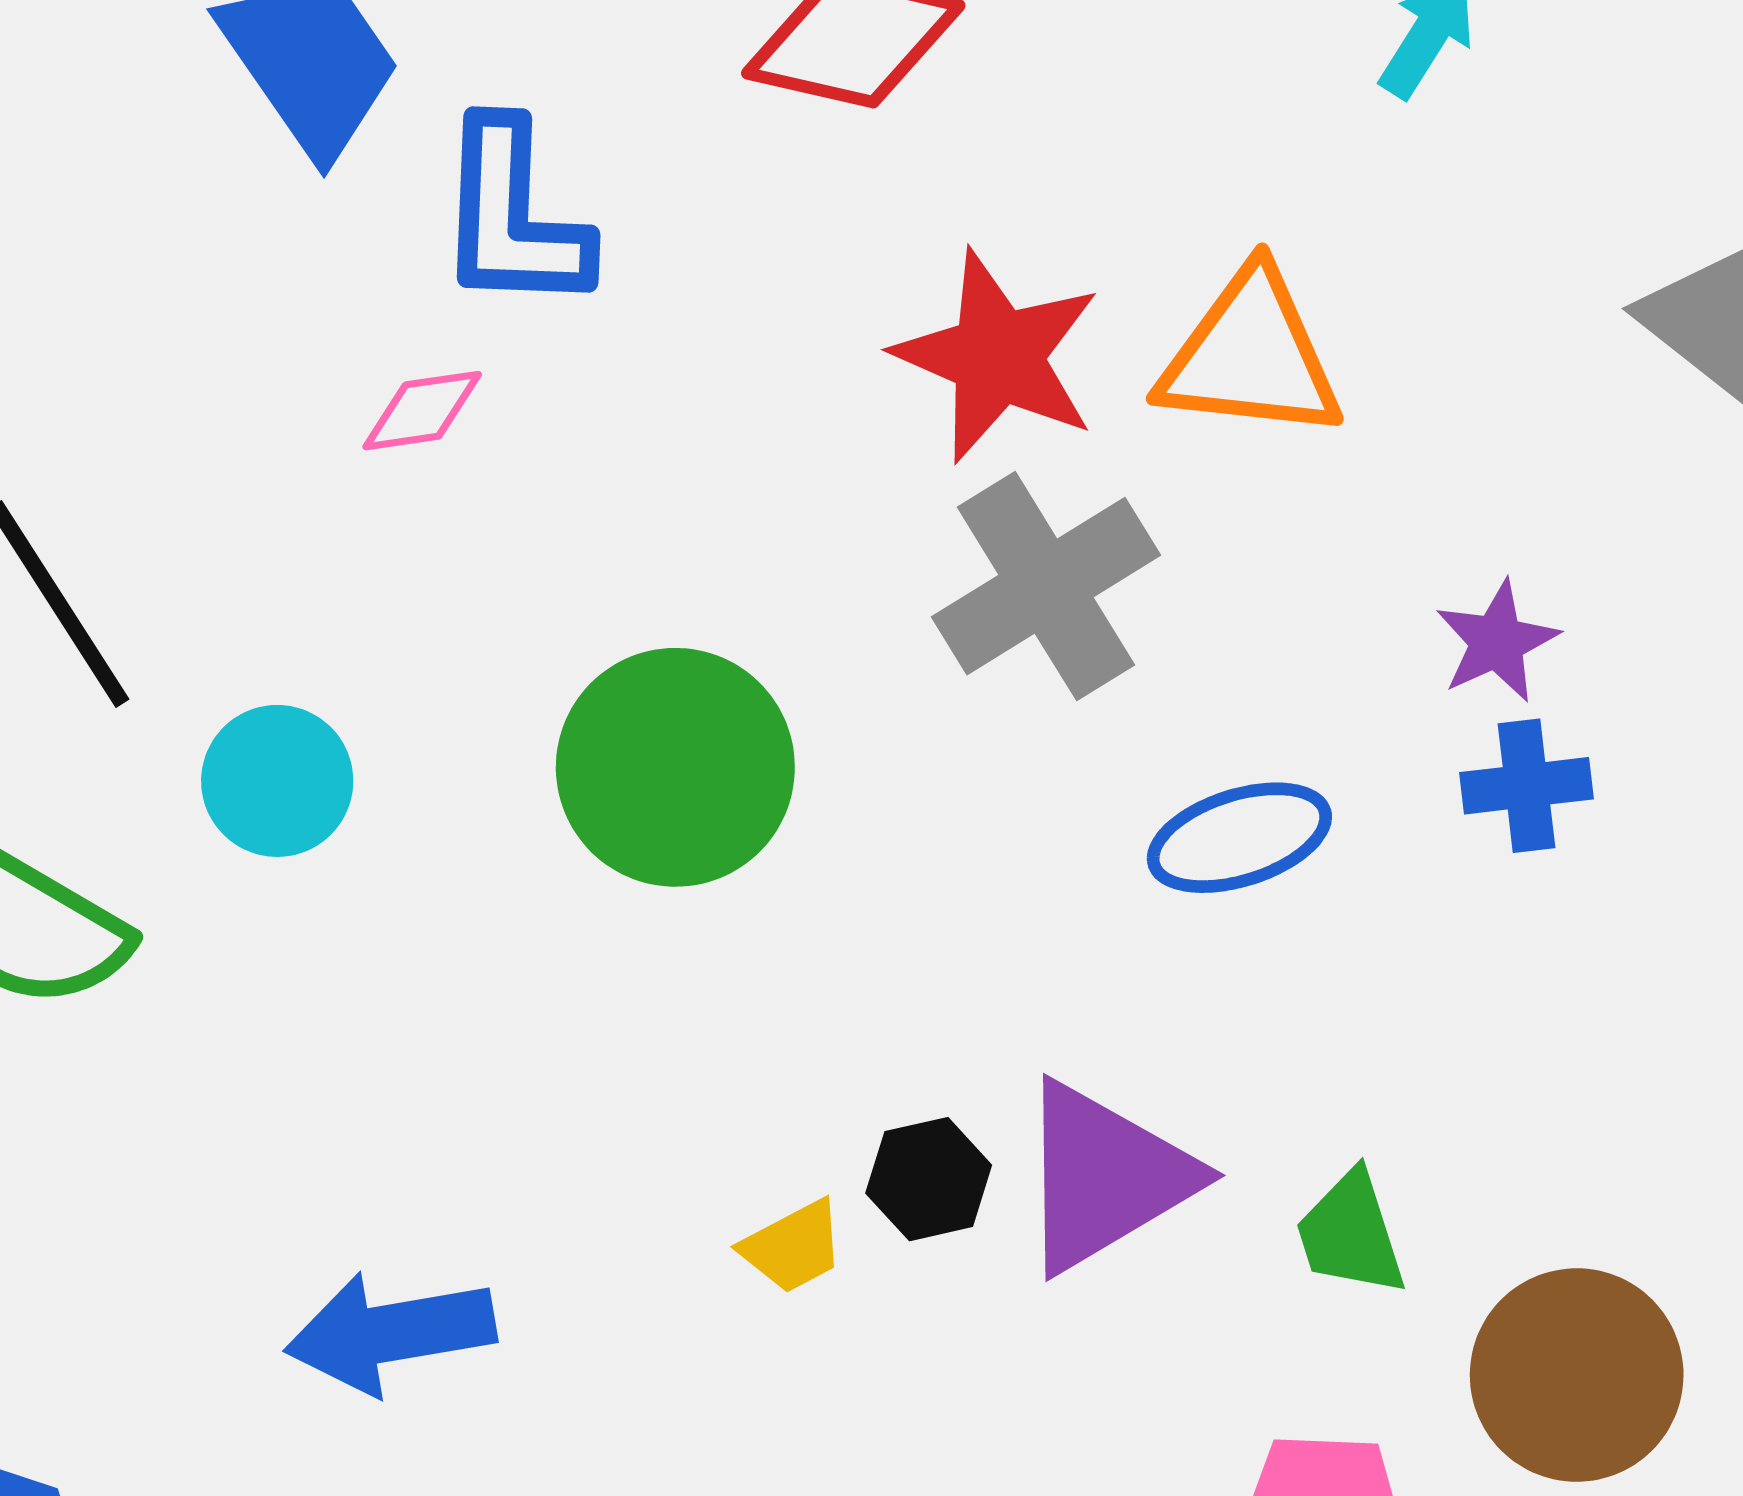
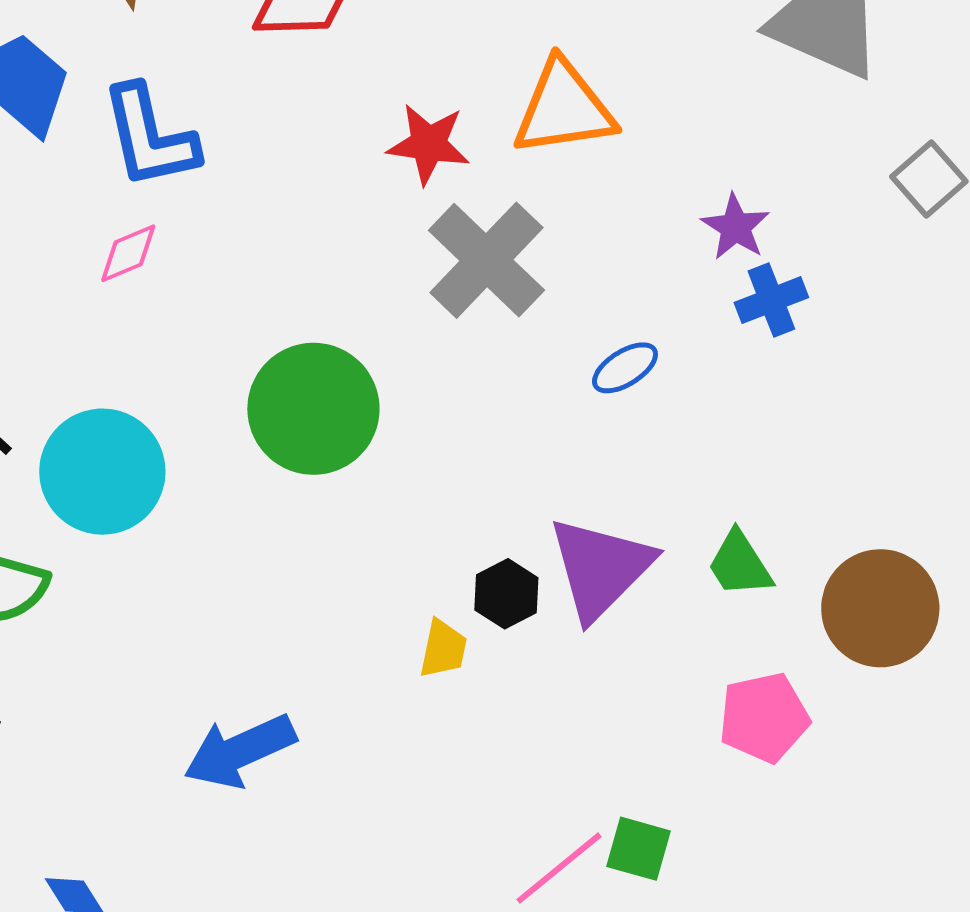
red star: (997, 356) -> (429, 144), size x0.7
cyan circle: (277, 781) -> (102, 472), size x1.5
blue ellipse: (1239, 838) -> (625, 368), size x0.7
yellow trapezoid: (793, 1247) -> (443, 649), turned -36

